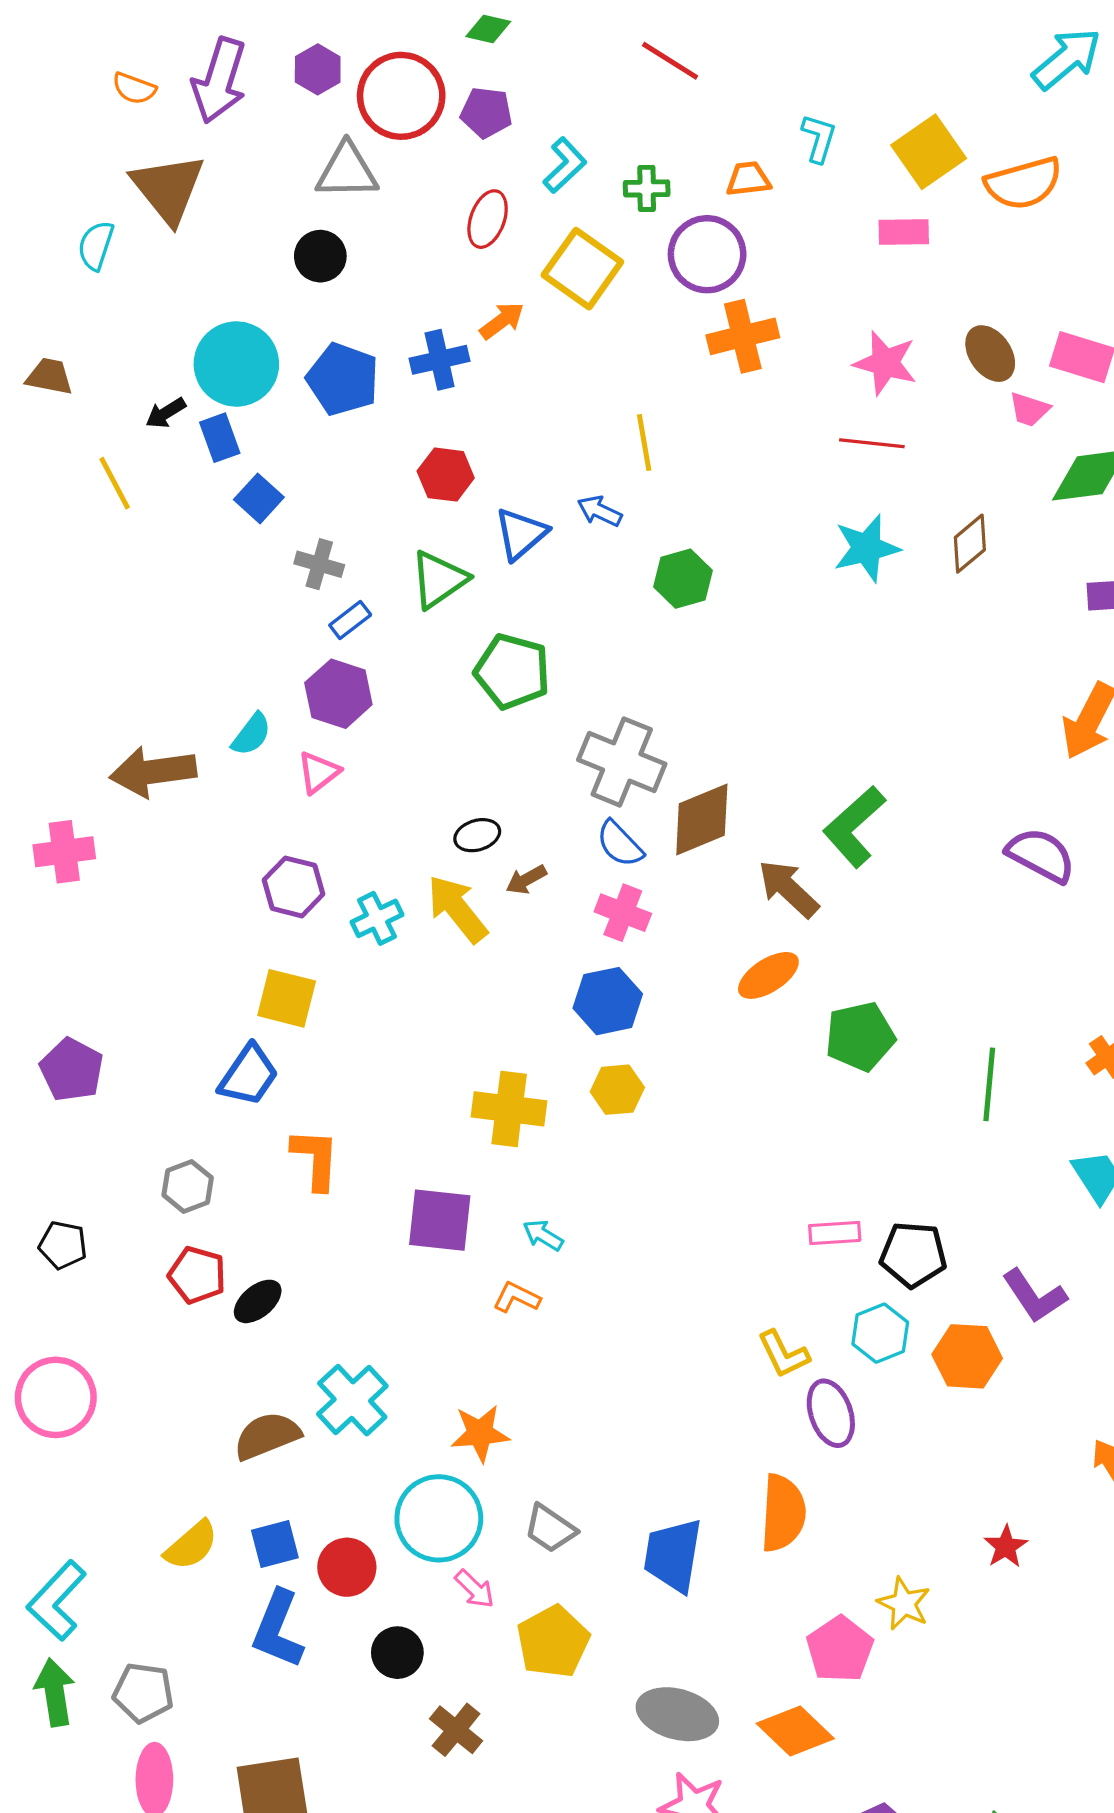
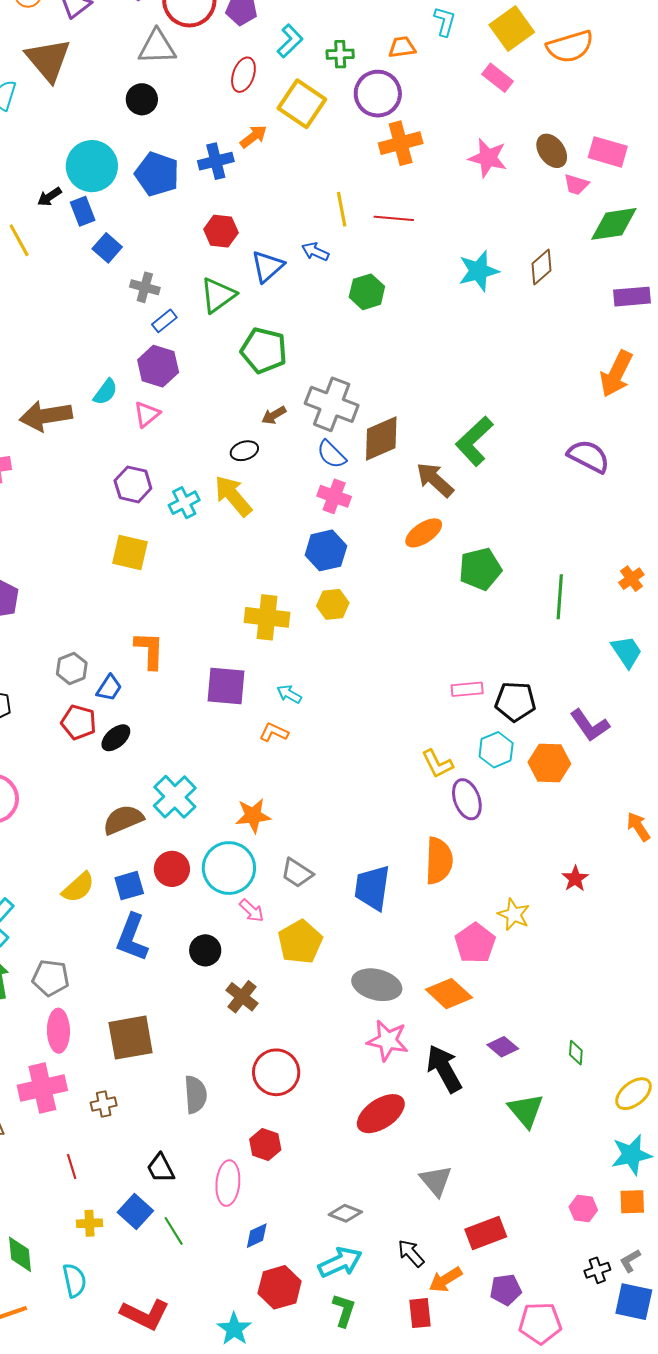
pink rectangle: (904, 232) -> (498, 78), turned 40
red line: (872, 443) -> (394, 218), moved
brown arrow: (526, 880) -> (274, 415), moved
blue trapezoid: (249, 1075) -> (109, 688), moved, size x0.7
red circle: (347, 1567) -> (172, 869), moved

